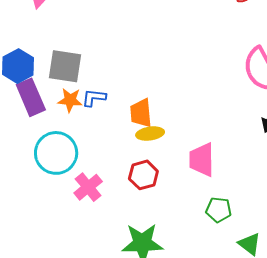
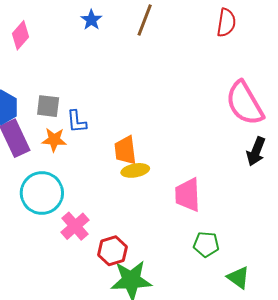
gray square: (65, 66) -> (48, 106), size x0.7
blue L-shape: (94, 98) -> (77, 122), moved, turned -100
red hexagon: (143, 175) -> (112, 251), moved

